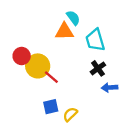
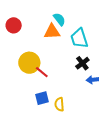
red circle: (22, 56) -> (14, 25), moved
yellow semicircle: (70, 114) -> (59, 104), turned -48

